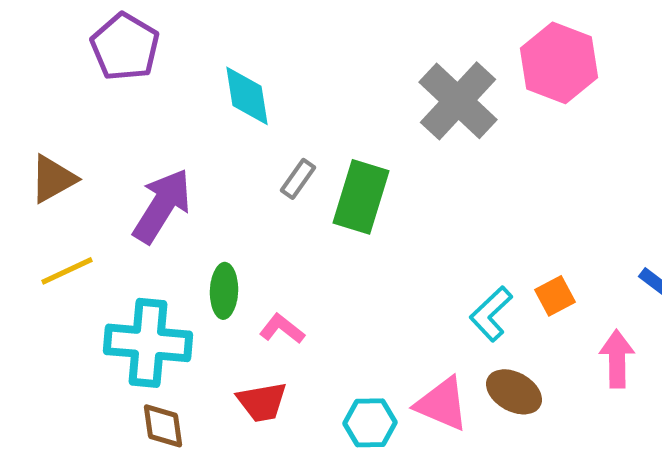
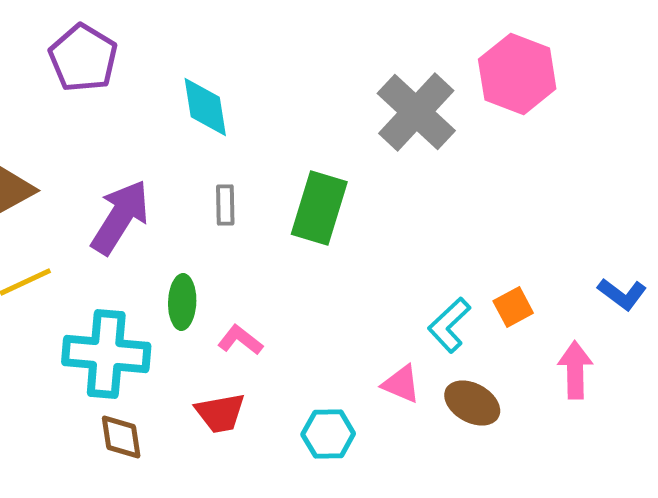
gray rectangle: (298, 179) -> (225, 205), moved, turned -36
pink triangle: (442, 404) -> (401, 384), moved, size x0.7

